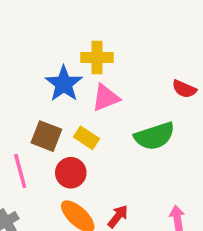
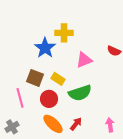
pink triangle: (106, 98) -> (84, 60), moved
green semicircle: (155, 136) -> (80, 93), moved

